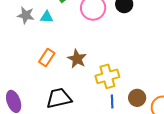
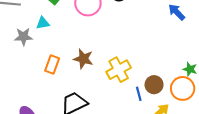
gray star: (26, 15) -> (23, 37), moved
blue line: (112, 102) -> (139, 94), moved

